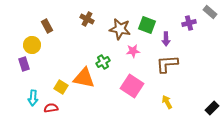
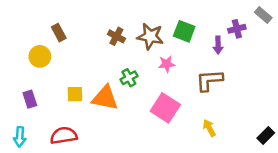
brown cross: (87, 19) -> (116, 36), moved
purple arrow: (166, 39) -> (218, 45), moved
purple rectangle: (24, 64) -> (30, 99), moved
yellow square: (61, 87) -> (75, 94), moved, turned -32
cyan arrow: (33, 98) -> (20, 137), moved
red semicircle: (51, 108) -> (64, 135), size x1.5

